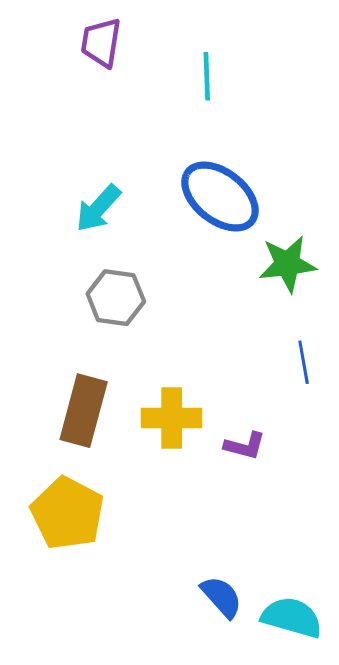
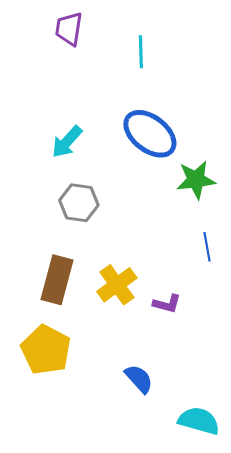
yellow cross: (172, 418) -> (117, 285), turned -36
blue semicircle: (221, 597) -> (139, 379), moved

